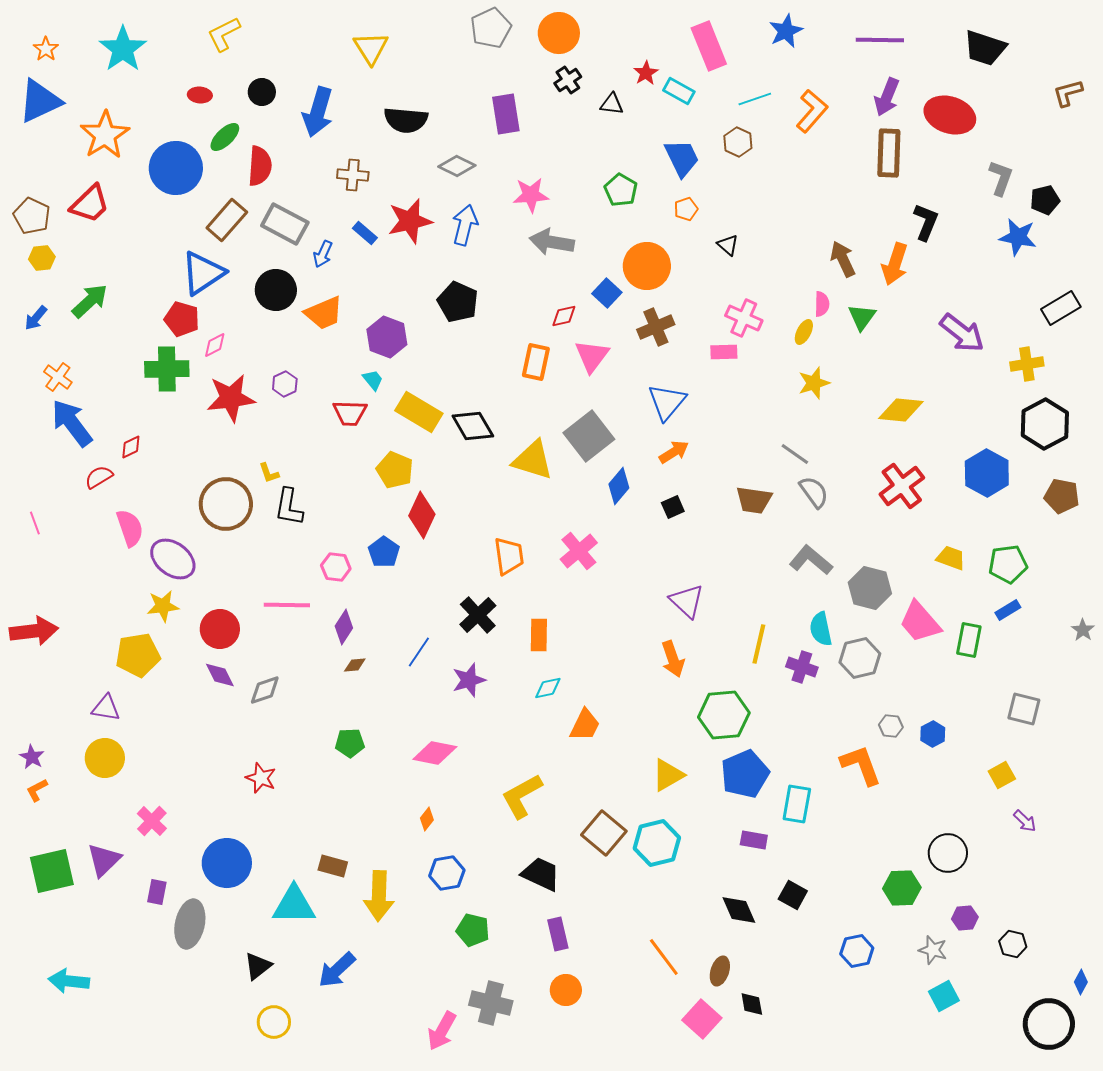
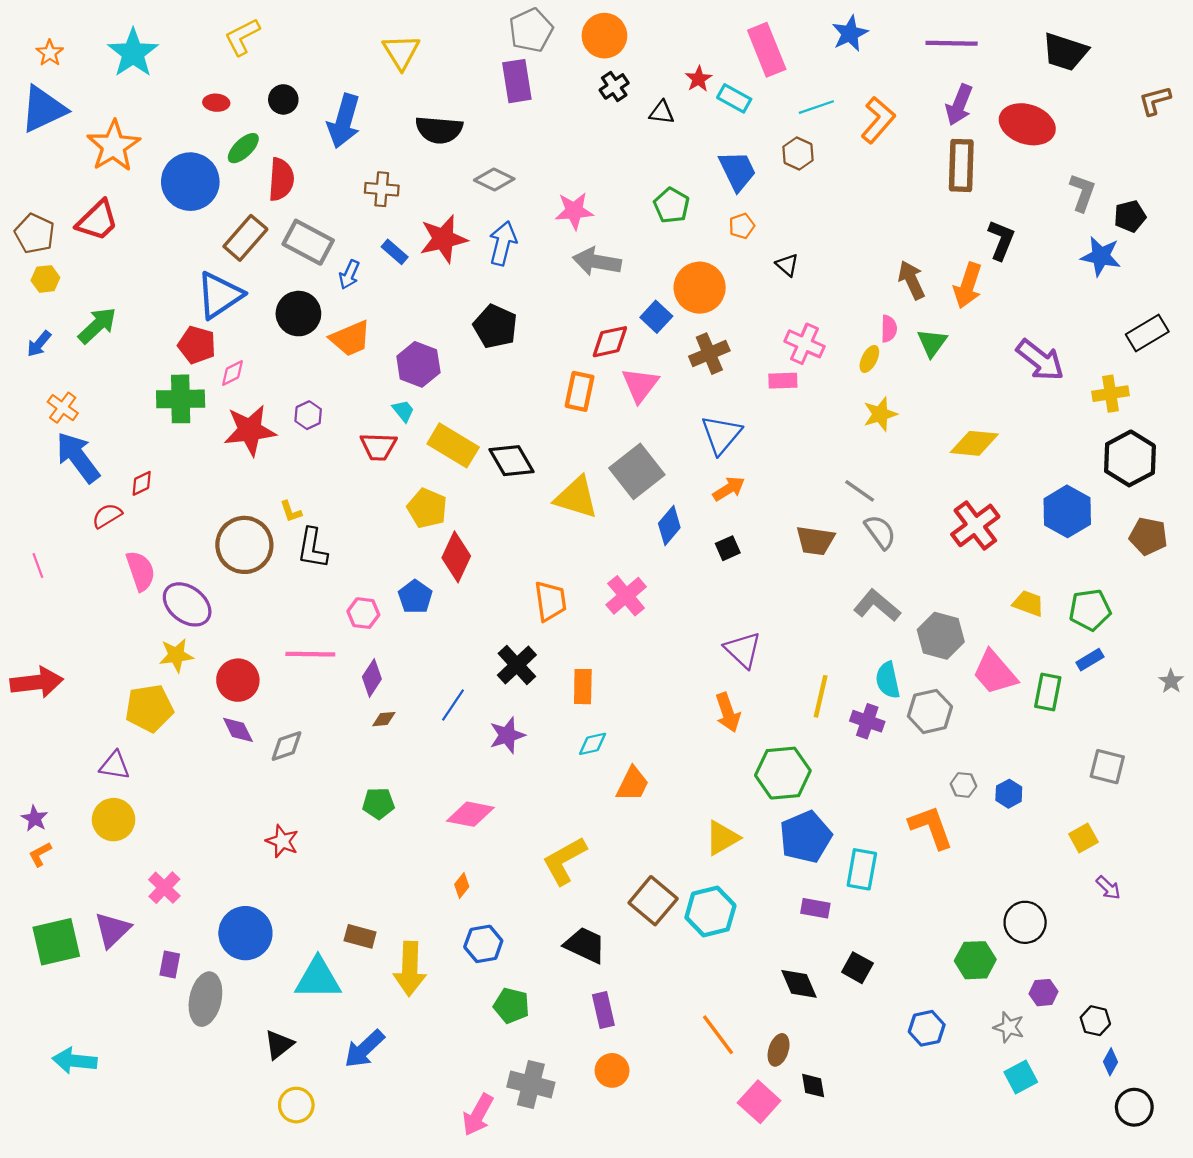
purple rectangle: (506, 114) -> (517, 81), moved
red diamond: (564, 316) -> (610, 342), size x1.4
blue diamond: (1081, 982) -> (1110, 1062), moved
black circle: (1049, 1024) -> (1134, 1107), size x0.7

